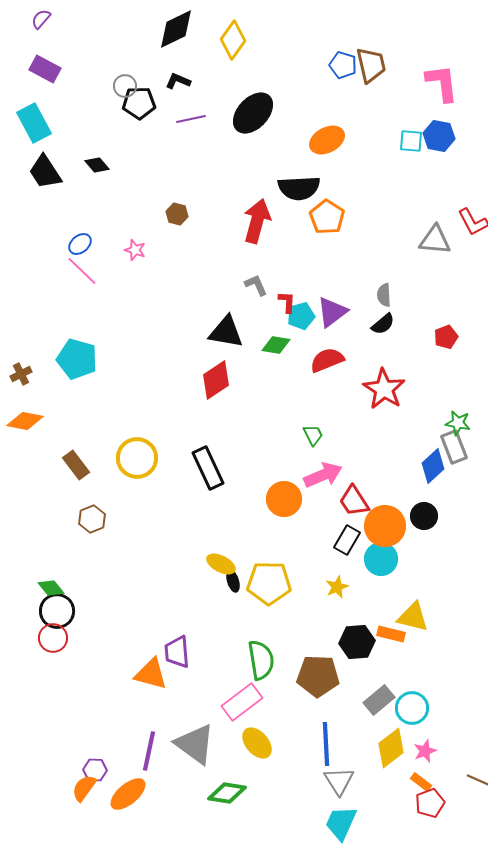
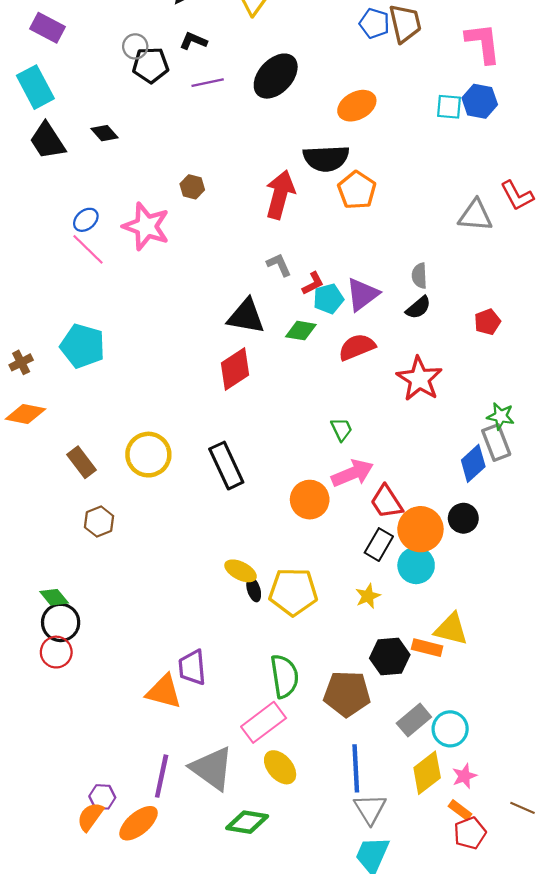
pink star: (135, 250) -> (146, 226), size x2.0
red L-shape: (287, 302) -> (313, 283), turned 60

